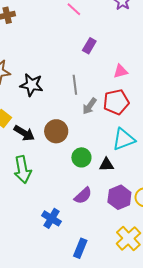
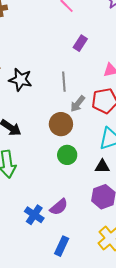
brown circle: (56, 131) -> (61, 124), moved
black triangle: (107, 165) -> (102, 167), moved
purple semicircle: (83, 196) -> (59, 207), moved

